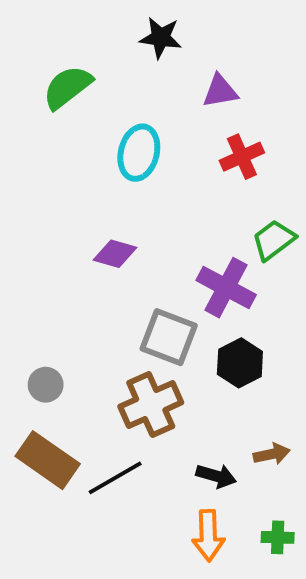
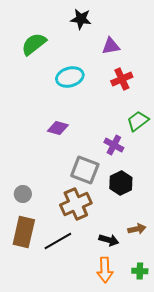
cyan ellipse: (139, 153) -> (70, 77), turned 60
purple cross: (226, 288) -> (114, 145), size x0.7
brown rectangle: (48, 460) -> (24, 232), turned 68

